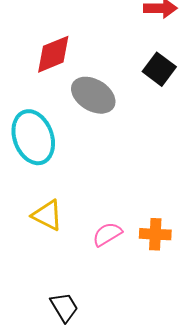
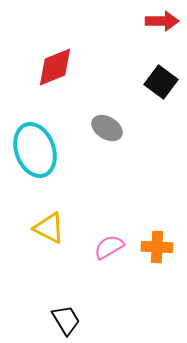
gray ellipse: (93, 95) -> (107, 128), moved, size x0.7

